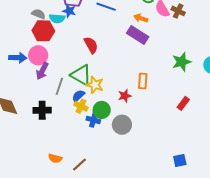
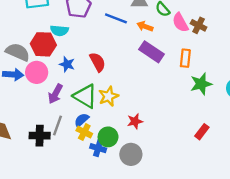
blue star: (69, 11) -> (67, 64), moved
gray semicircle: (39, 14) -> (18, 52), moved, size x1.5
orange arrow: (141, 18) -> (145, 26), moved
purple arrow: (42, 71) -> (55, 94), moved
orange rectangle: (143, 81) -> (185, 58), moved
yellow star: (95, 85) -> (108, 96), moved, turned 30
gray line: (59, 86) -> (57, 126), moved

